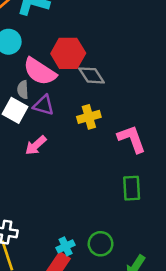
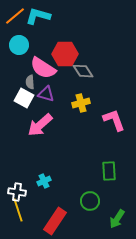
pink arrow: (36, 145) -> (40, 125), size x1.5
green rectangle: (132, 188) -> (109, 171), moved
cyan cross: (66, 246) -> (44, 181), moved

